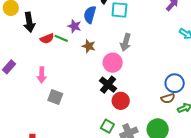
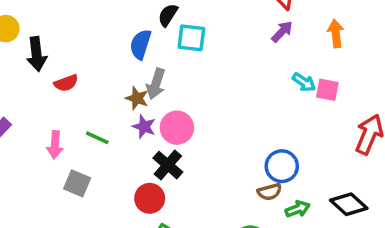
purple star: (74, 26) -> (144, 127), moved
green line: (61, 38) -> (97, 138), moved
gray arrow: (126, 42) -> (156, 84), moved
red circle: (121, 101) -> (150, 198), moved

